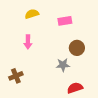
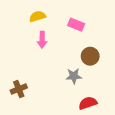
pink rectangle: (65, 21) -> (76, 25), turned 32
pink arrow: (28, 42) -> (42, 40), moved

